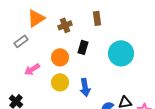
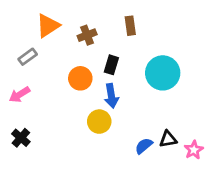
pink arrow: (32, 69) -> (20, 95), moved
yellow circle: (60, 82) -> (99, 122), moved
blue arrow: (85, 87) -> (111, 96), moved

